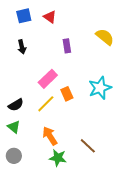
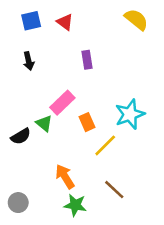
yellow semicircle: (105, 37) -> (136, 19), moved
yellow line: (46, 104) -> (105, 145), moved
green triangle: (14, 127) -> (44, 123), moved

